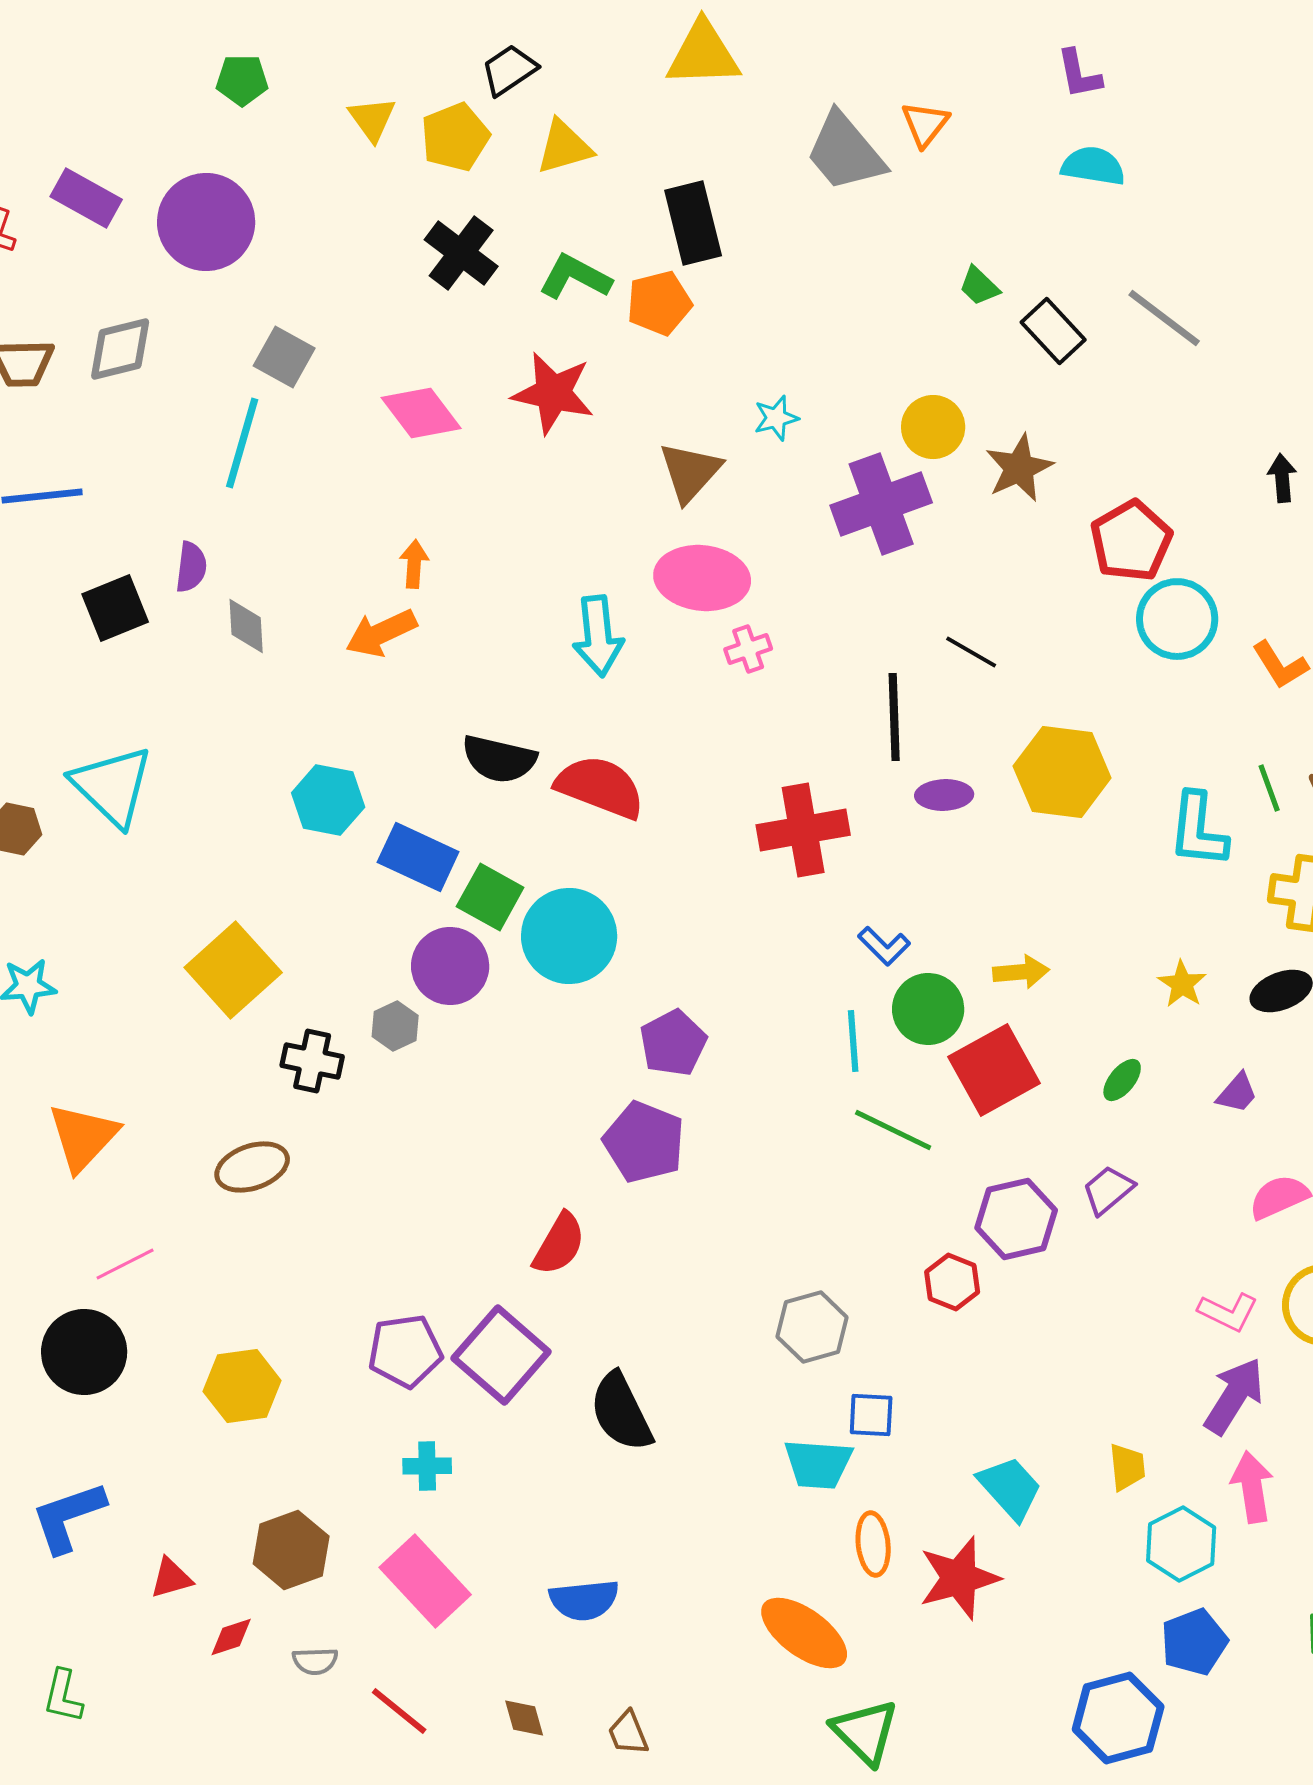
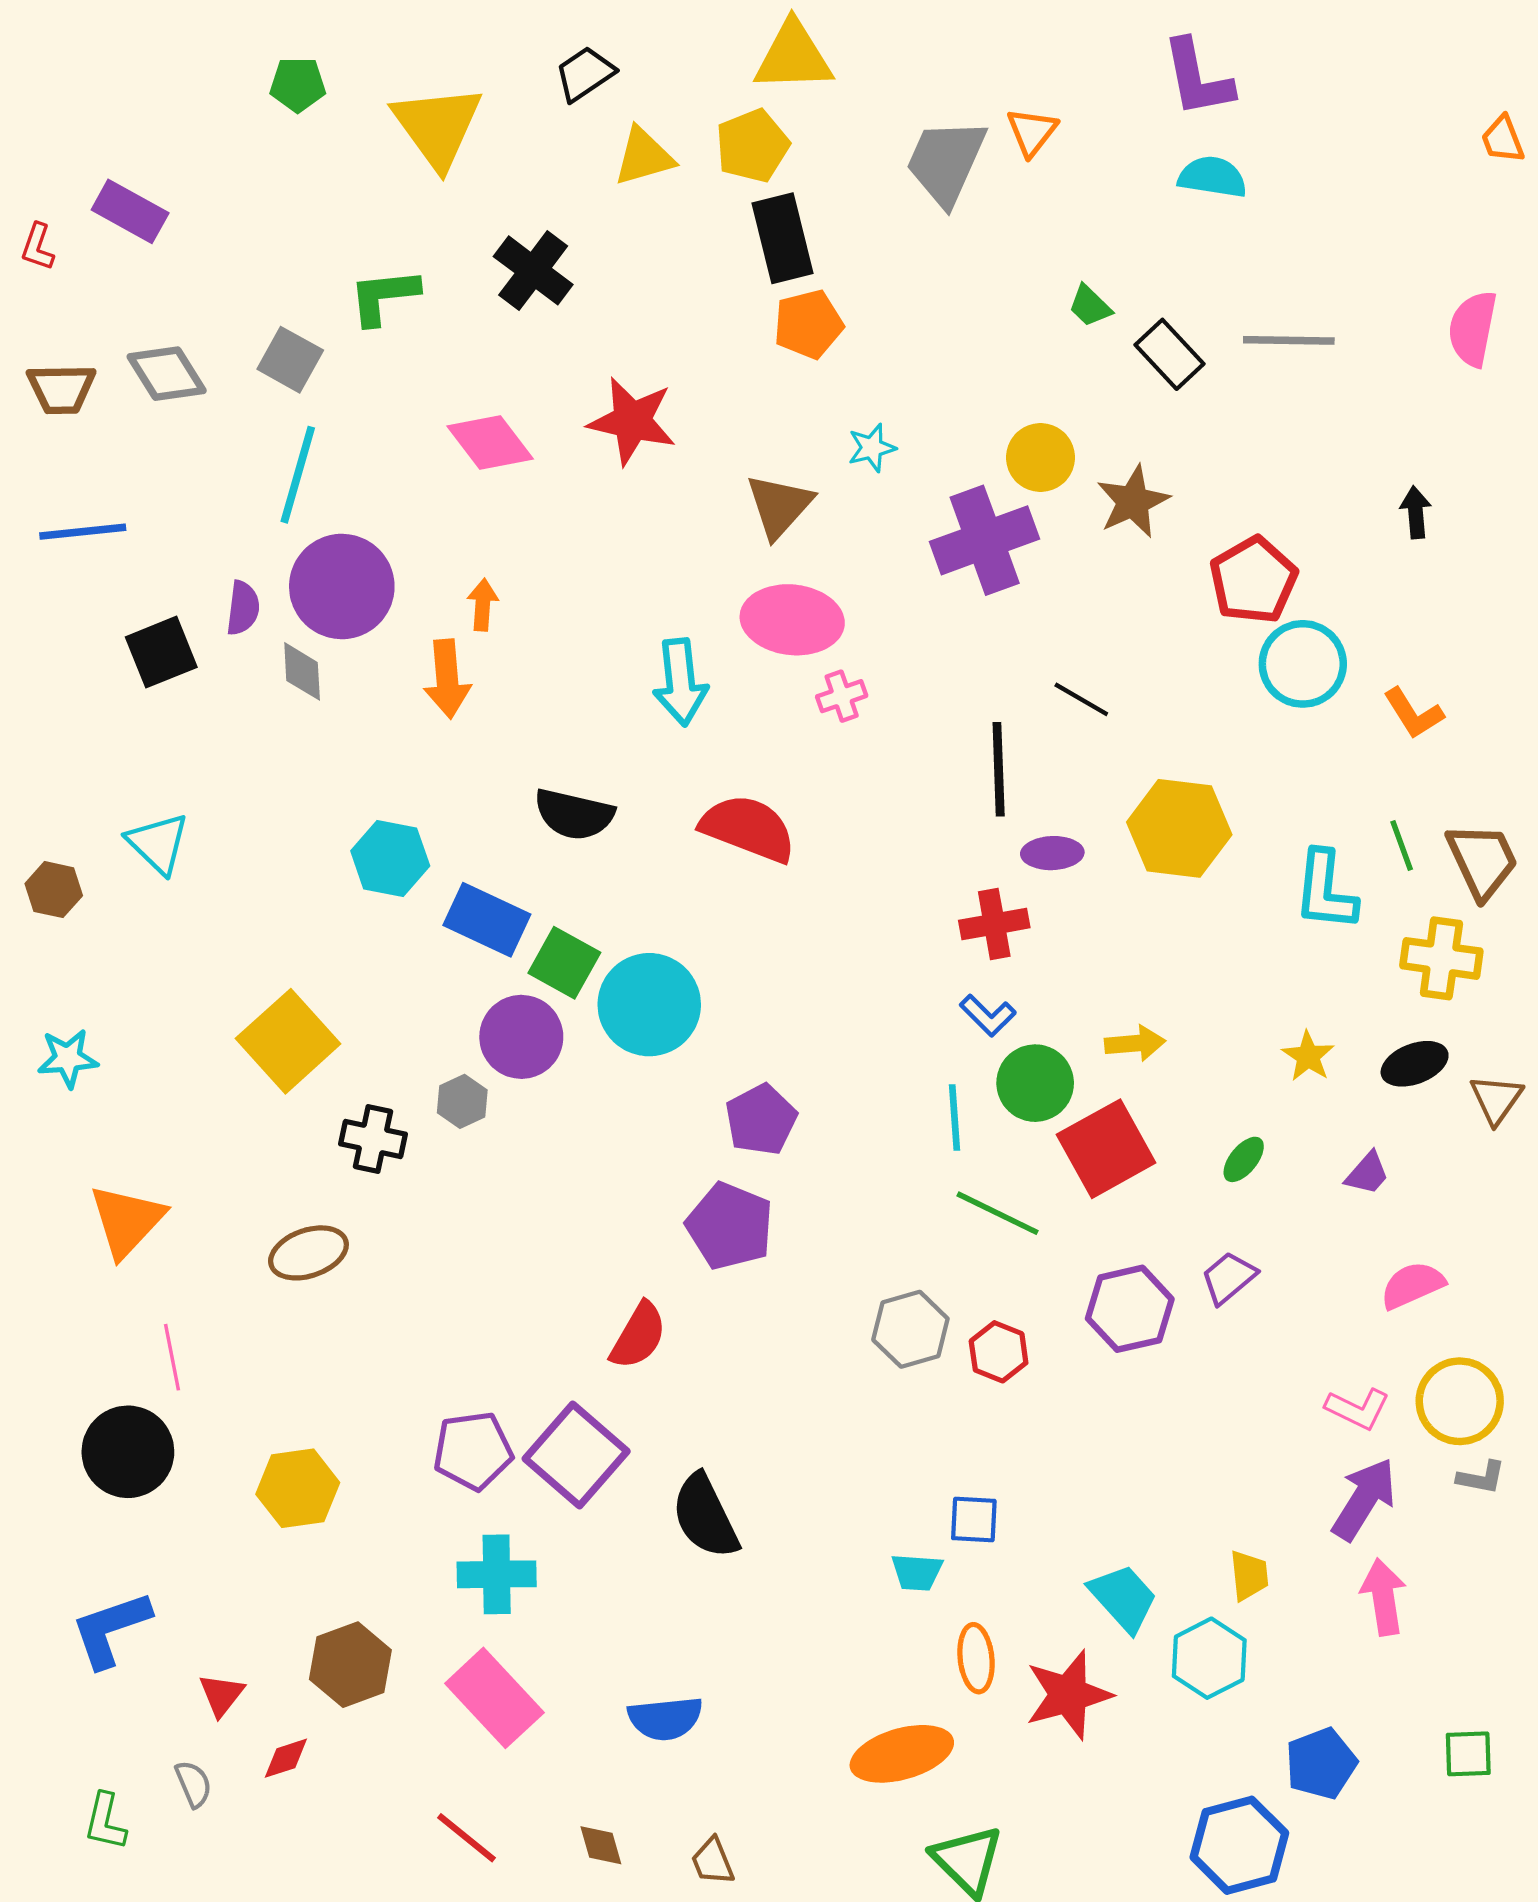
purple L-shape: (1079, 74) -> (1197, 78), size x1.5
yellow triangle: (372, 119) -> (437, 126), size x1.8
yellow pentagon: (455, 137) -> (752, 146), moved
gray trapezoid: (845, 152) -> (946, 162), turned 64
purple circle: (206, 222) -> (342, 587), moved
green L-shape: (575, 277) -> (384, 296), moved, turned -34
orange pentagon: (659, 303) -> (808, 324), moved
gray line: (1164, 318) -> (1289, 340), turned -36
gray diamond: (120, 349) -> (167, 374), turned 72
gray square: (284, 357) -> (290, 360), moved
orange arrow: (381, 633) -> (447, 679), turned -70
cyan triangle: (112, 786) -> (158, 843), size x0.7
red semicircle: (600, 787) -> (748, 828), moved
red cross: (803, 830) -> (994, 924), moved, size x0.7
pink line: (125, 1264) -> (172, 1357), turned -74
red hexagon: (952, 1282) -> (999, 1352), moved
gray hexagon: (812, 1327) -> (910, 1329), moved
cyan trapezoid: (818, 1464) -> (917, 1572), size x0.7
cyan cross: (427, 1466) -> (497, 1574), size x1.5
cyan hexagon: (1181, 1544) -> (1209, 1658), moved
red triangle: (171, 1578) -> (221, 1695), turned -36
orange ellipse: (804, 1633) -> (902, 1754), turned -52
gray semicircle: (315, 1661) -> (193, 1784), moved, turned -111

